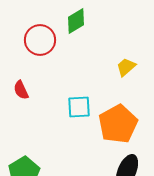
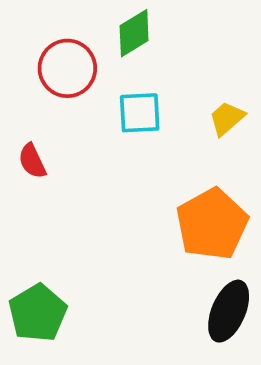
cyan square: (79, 107) -> (140, 113), moved

